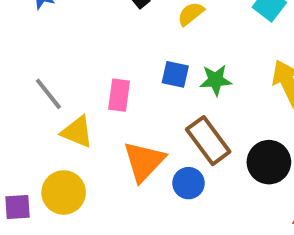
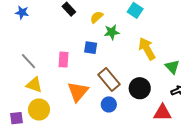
green star: (216, 80) -> (112, 32), moved
yellow triangle: (77, 132) -> (34, 85), moved
blue circle: (189, 183) -> (109, 104), moved

